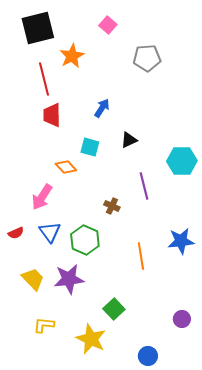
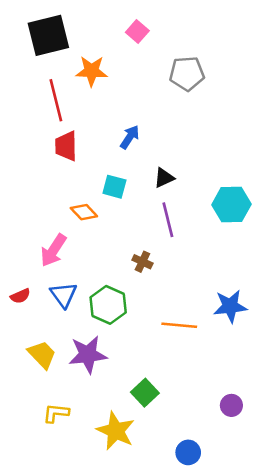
orange star: (72, 56) -> (92, 71), turned 30
purple line: (144, 186) -> (168, 220), moved
orange line: (141, 256) -> (179, 325), turned -76

